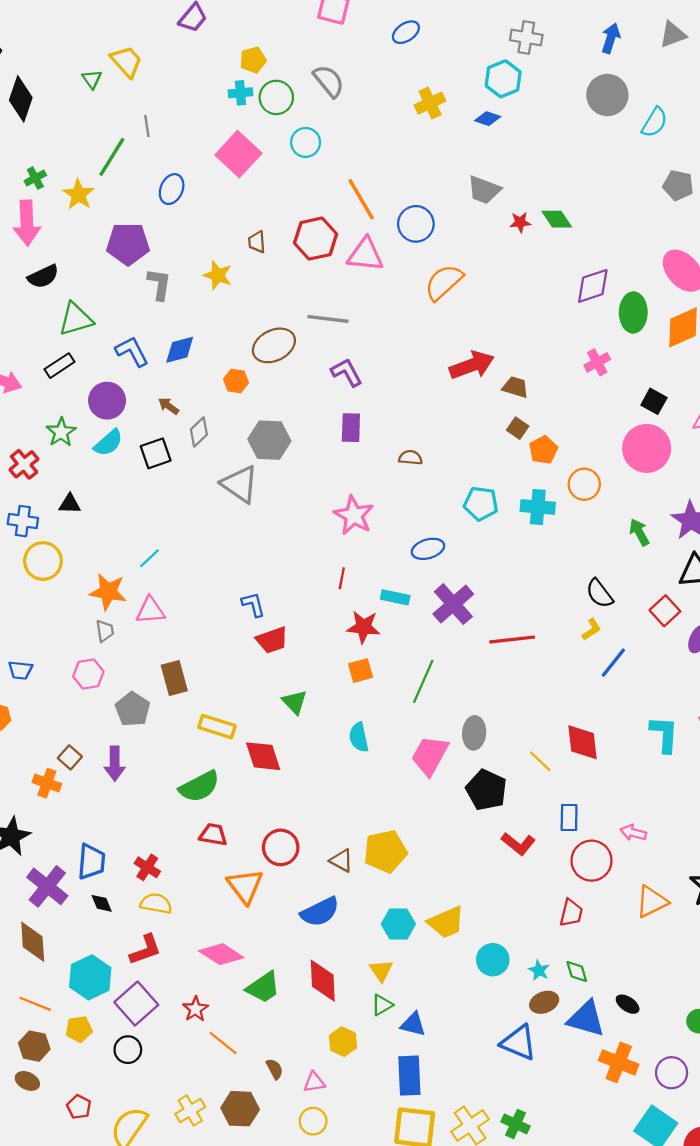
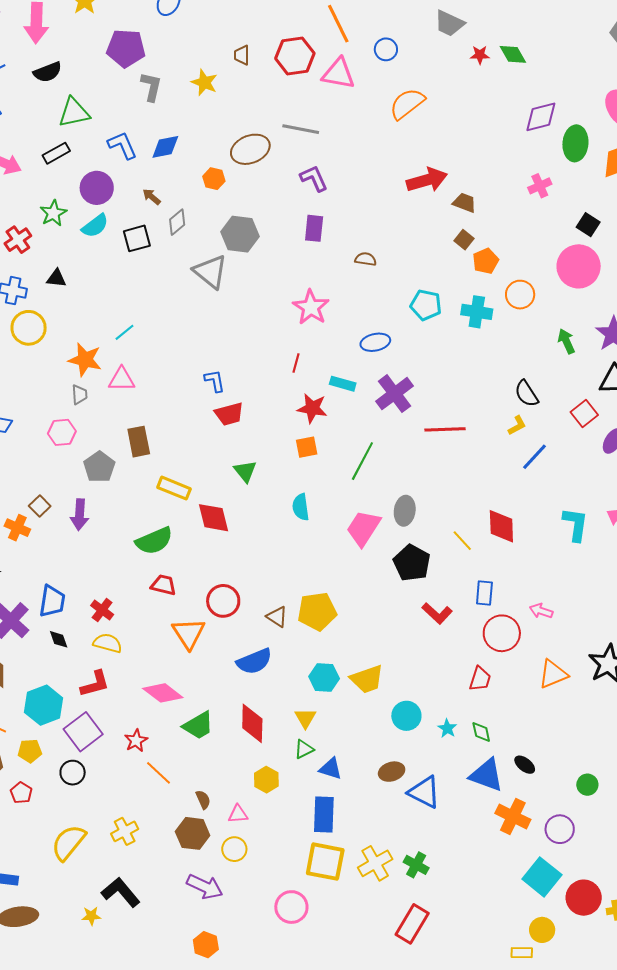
blue circle: (416, 224) -> (386, 49), size x0.7
brown ellipse: (544, 1002) -> (392, 772), moved
red pentagon: (79, 1107) -> (21, 793), moved
brown hexagon: (240, 1109) -> (193, 833), moved

